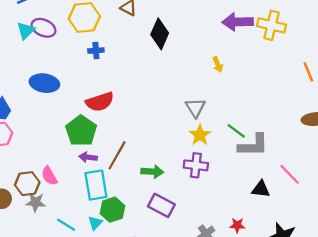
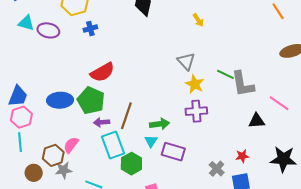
purple ellipse: (44, 28) -> (48, 30), moved
cyan triangle: (26, 31) -> (26, 23), turned -48
blue ellipse: (44, 83) -> (60, 100), moved
gray L-shape: (253, 145) -> (243, 84), turned 92
pink semicircle: (49, 176) -> (71, 145), turned 78
cyan triangle: (95, 223) -> (151, 141), moved

